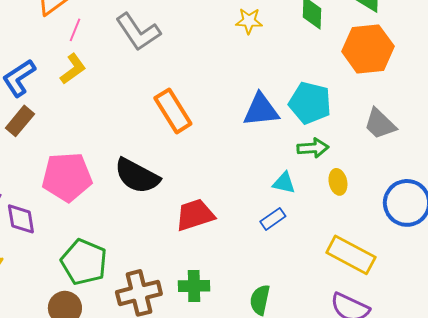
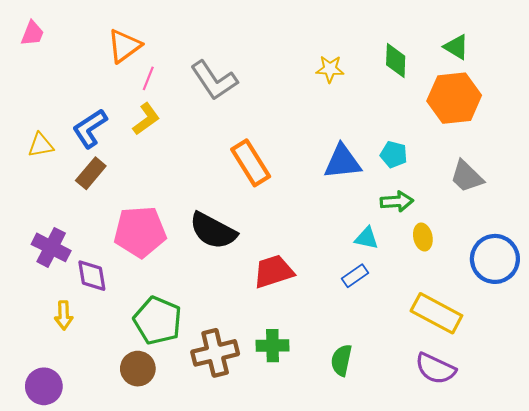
cyan pentagon: (310, 103) -> (394, 155), size x0.6

